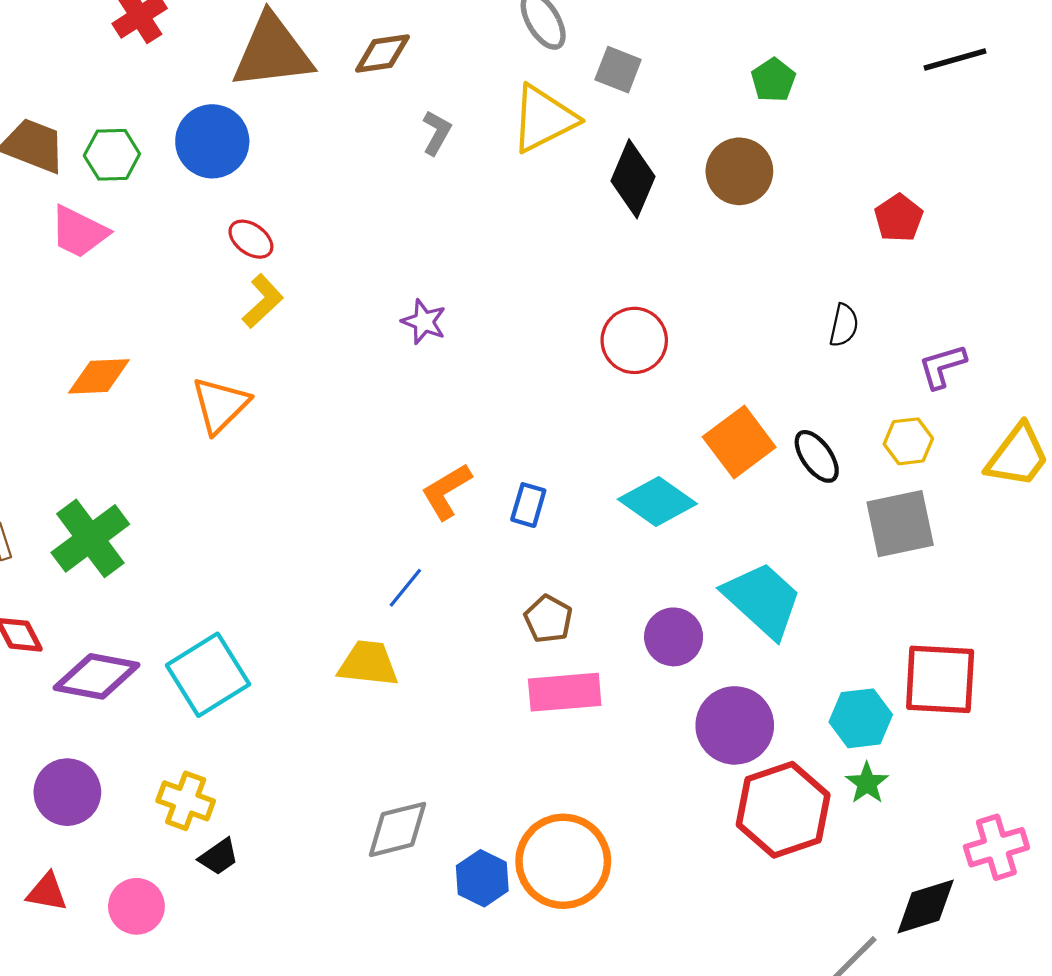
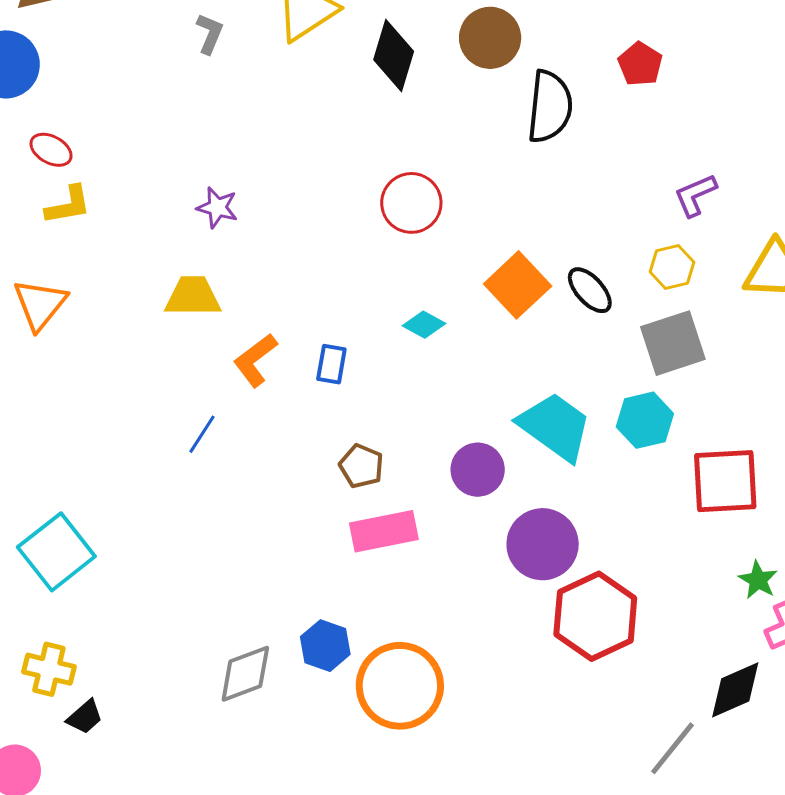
yellow L-shape: (263, 301) -> (68, 205), turned 39
black semicircle: (844, 325) -> (550, 107), moved, size x1.8
cyan diamond: (657, 501) -> (424, 325), moved, size x0.6
blue line: (405, 588) -> (202, 434), moved
yellow trapezoid: (368, 664) -> (193, 296), moved
cyan hexagon: (861, 718) -> (645, 420), moved
green star: (867, 783) -> (758, 580), moved
blue hexagon: (482, 878) -> (325, 646), moved

